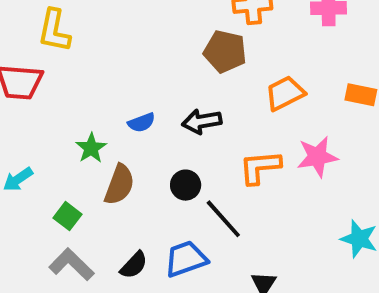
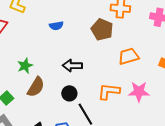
black arrow: (202, 121) -> (72, 66), moved
blue semicircle: (142, 123) -> (56, 26), moved

